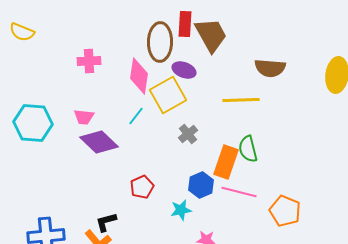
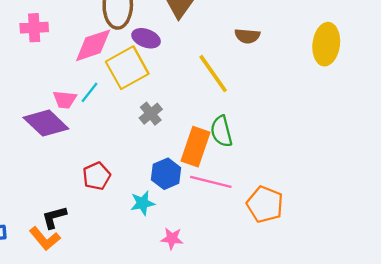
brown semicircle: (270, 68) -> (247, 36), size x0.7
pink diamond: (139, 76) -> (93, 45), turned 63
yellow line: (241, 100) -> (213, 74), turned 57
pink trapezoid: (84, 117) -> (65, 100), moved

